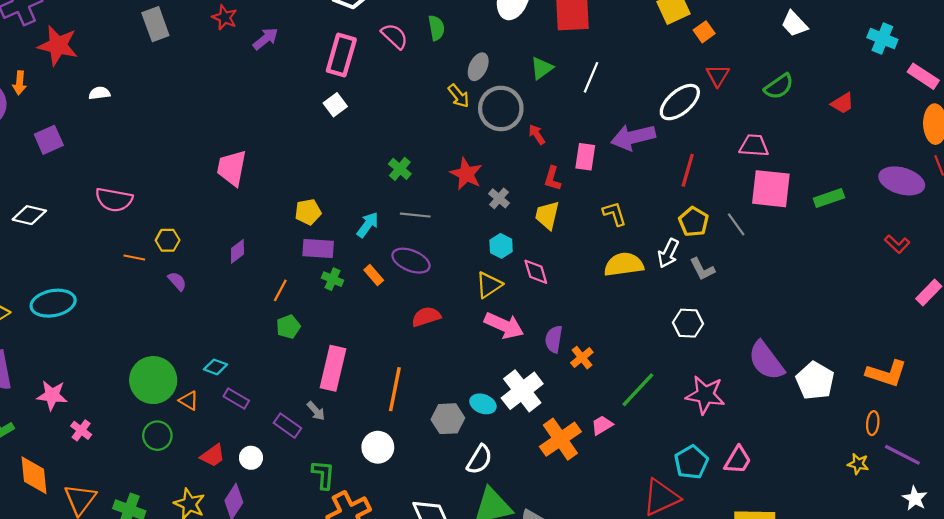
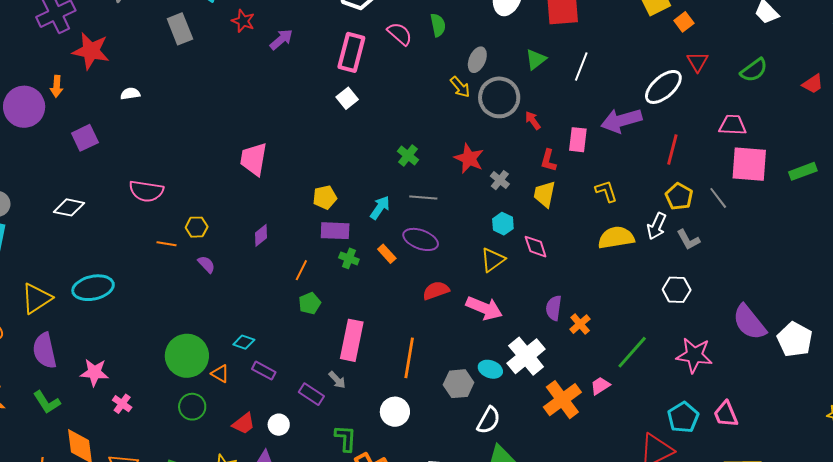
pink arrow: (504, 326) -> (484, 308), moved
pink trapezoid: (738, 460) -> (726, 414), turned 128

